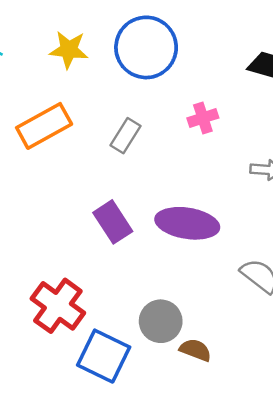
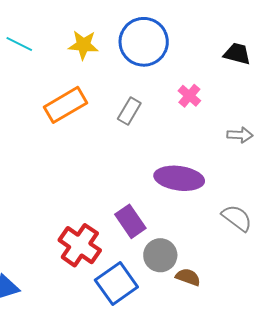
pink cross: (203, 118) -> (189, 96), turned -30
purple rectangle: (113, 222) -> (130, 221), moved
blue square: (104, 356) -> (116, 284), turned 30

